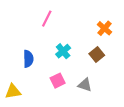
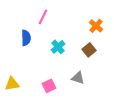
blue semicircle: (28, 59) -> (26, 38), moved
pink square: (58, 81) -> (49, 86), moved

